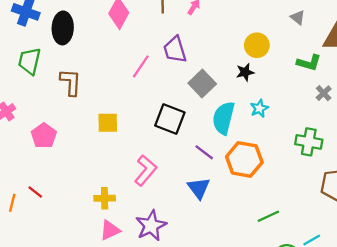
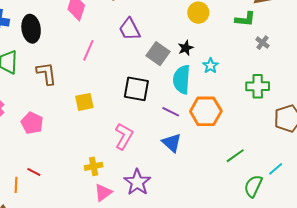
pink line: (141, 66) -> (88, 50), moved
black star: (245, 72) -> (186, 48), moved

